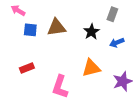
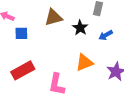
brown triangle: (56, 27) -> (53, 17), moved
red rectangle: (27, 68) -> (23, 70), size x1.6

